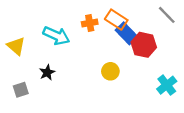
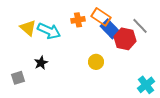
gray line: (167, 15) -> (140, 26), moved
yellow triangle: (16, 46) -> (28, 28), moved
cyan cross: (167, 85) -> (146, 85), moved

